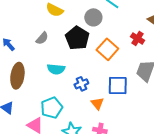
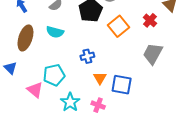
cyan semicircle: (56, 69) -> (55, 32), moved
blue square: (118, 85) -> (122, 85), moved

